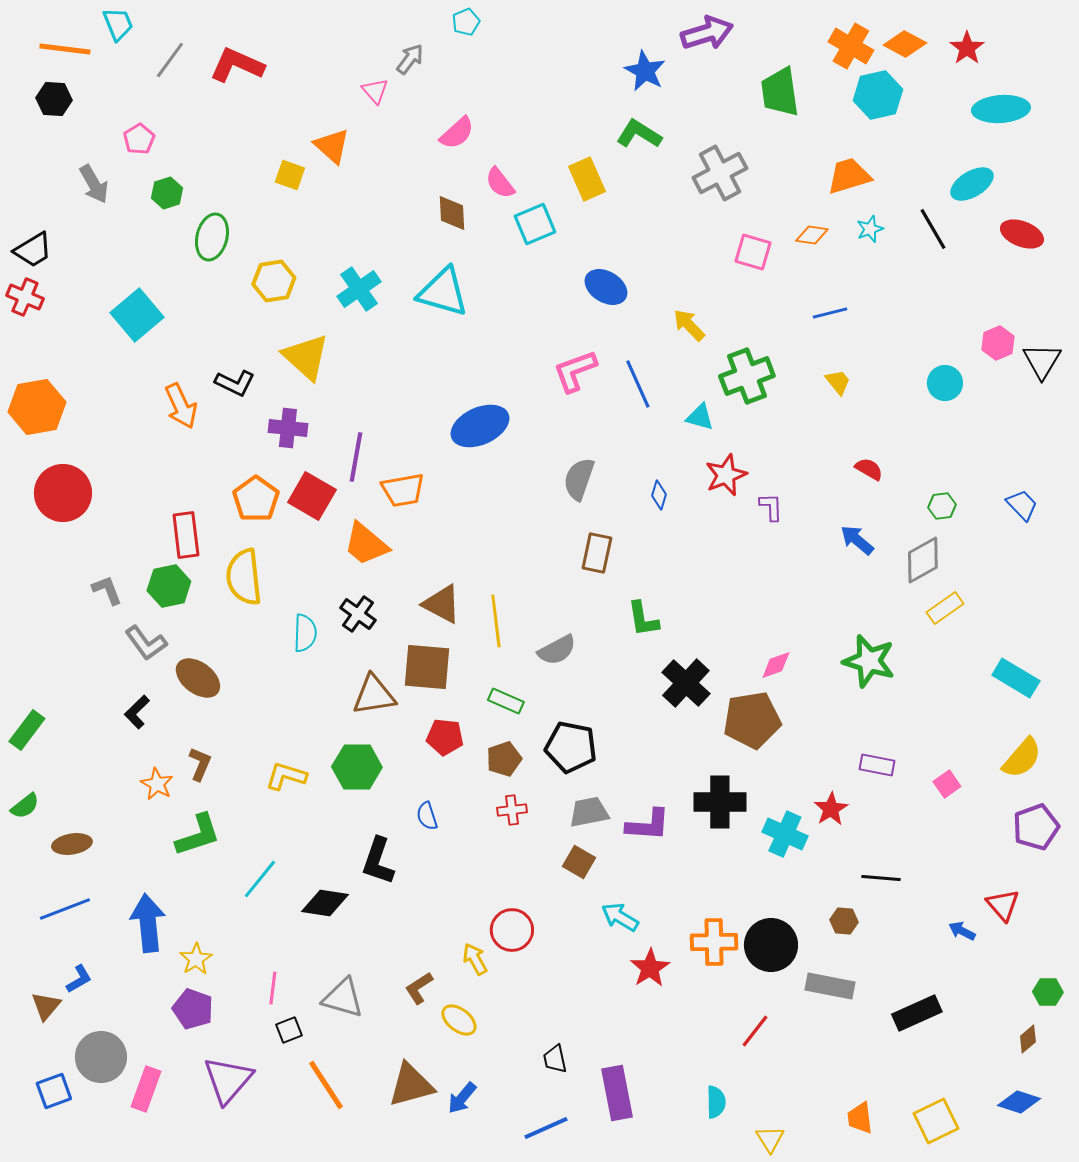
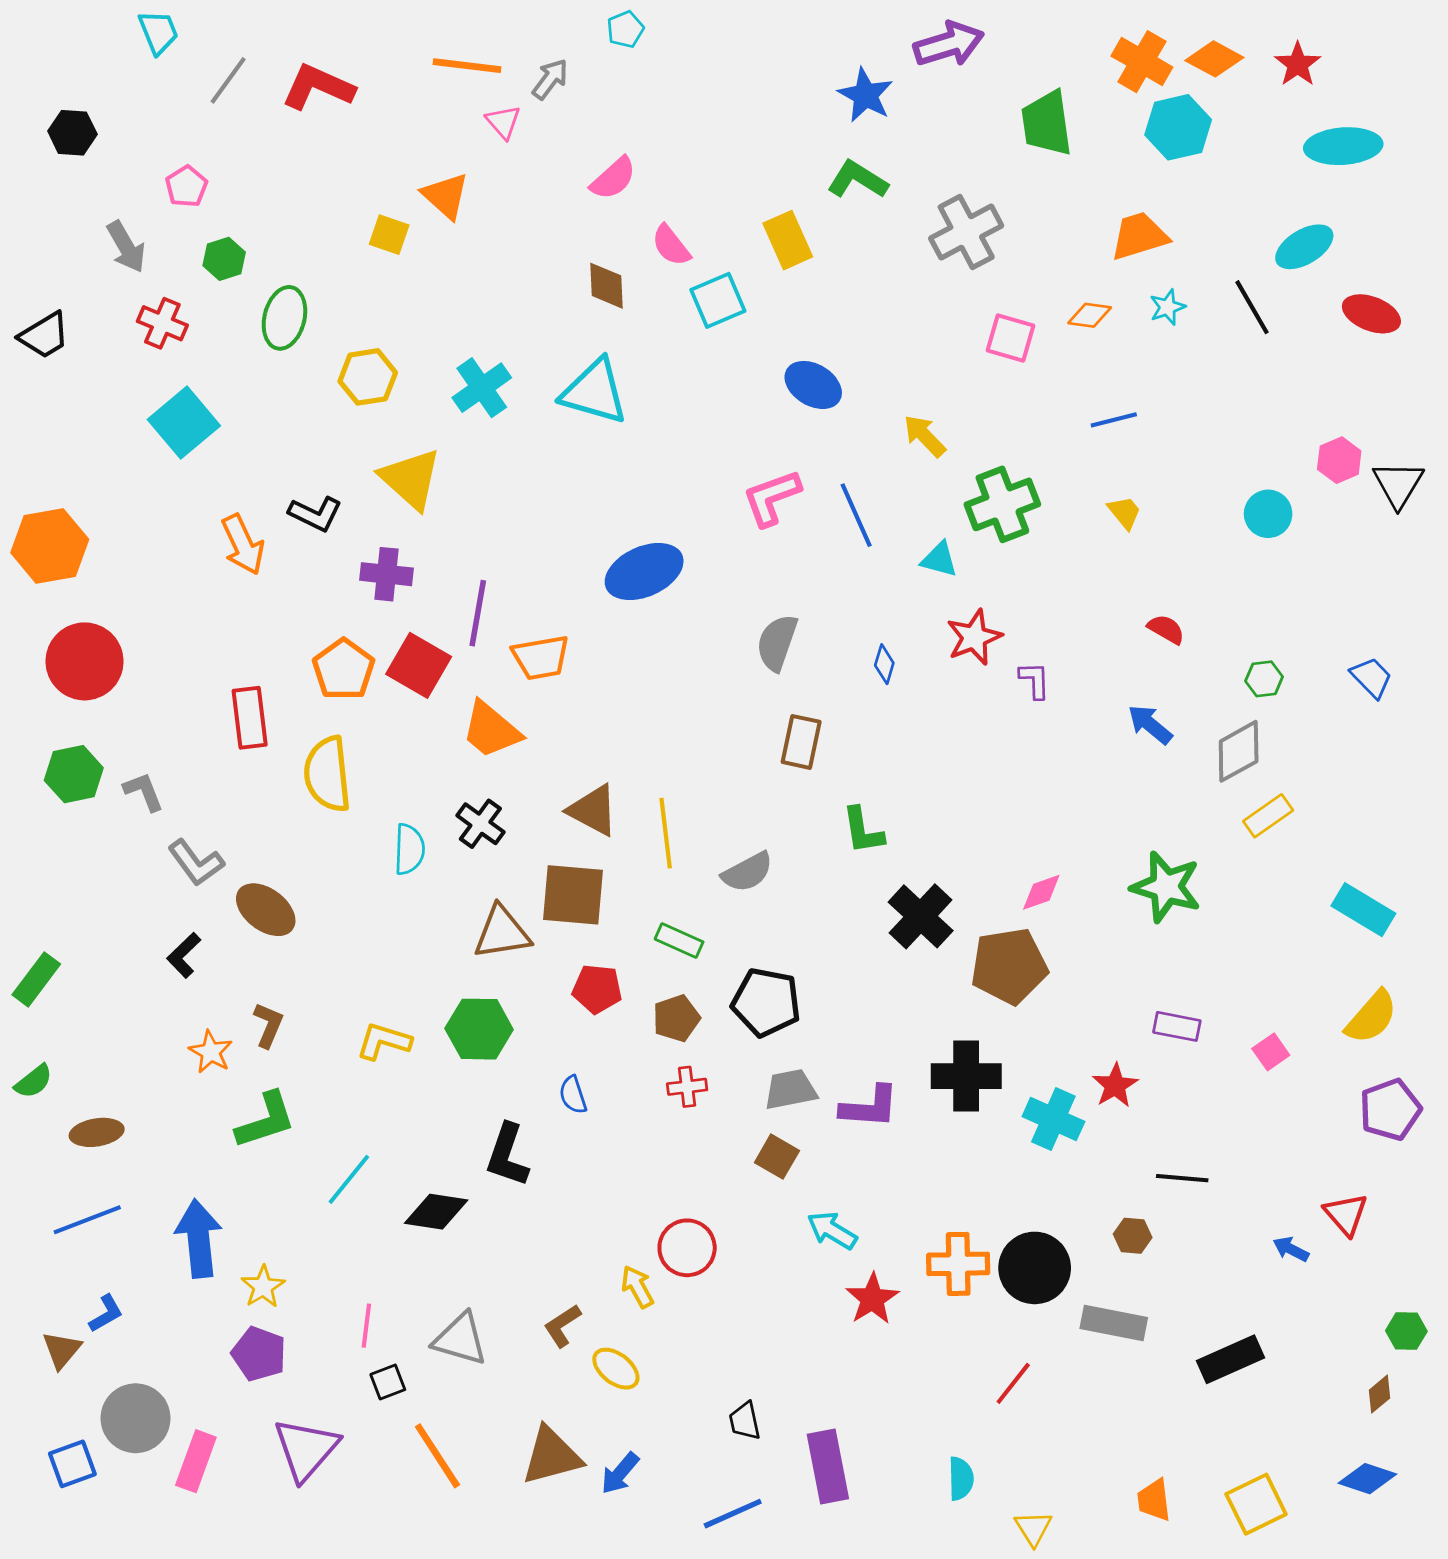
orange line: (65, 49) -> (467, 66), moved
red cross: (25, 297) -> (162, 323), moved
green hexagon: (169, 586) -> (74, 774), moved

